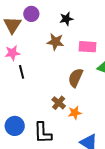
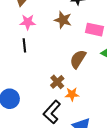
pink star: (12, 53) -> (28, 22), moved
black L-shape: (43, 133) -> (52, 112), moved, turned 35

